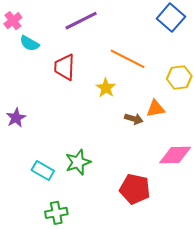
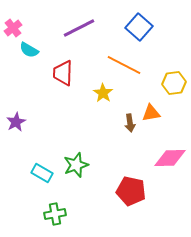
blue square: (171, 18) -> (139, 27), moved
brown arrow: (134, 119) -> (130, 123), turned 66

